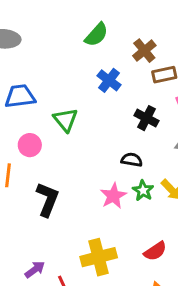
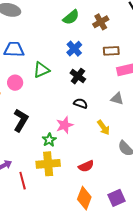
brown cross: (144, 51) -> (101, 22), moved
black cross: (147, 118) -> (78, 76), moved
green triangle: (65, 120) -> (41, 70), turned 36
green star: (143, 191) -> (49, 140), moved

